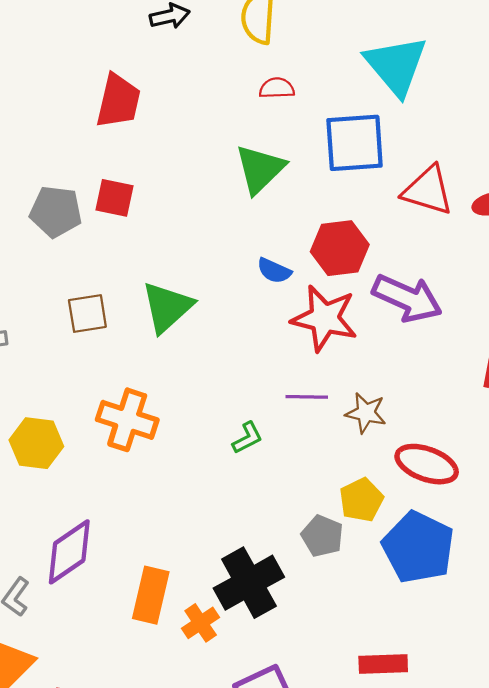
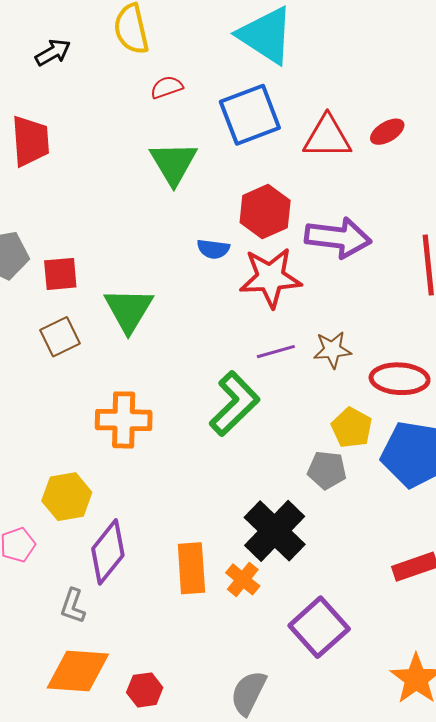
red square: (115, 198) -> (60, 274), moved
green L-shape: (247, 438) -> (234, 404), size x2.0
yellow hexagon: (36, 443) -> (67, 497), moved

